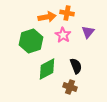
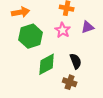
orange arrow: (47, 17) -> (21, 12), moved
purple triangle: (88, 32) -> (88, 27), turned 32

